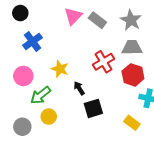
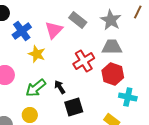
pink triangle: (73, 16) -> (54, 30), moved
blue cross: (32, 41) -> (22, 31), moved
yellow star: (60, 69) -> (37, 54), moved
green arrow: (41, 95) -> (36, 88), moved

